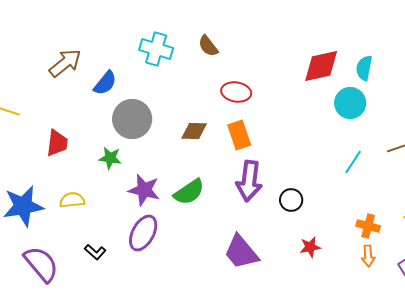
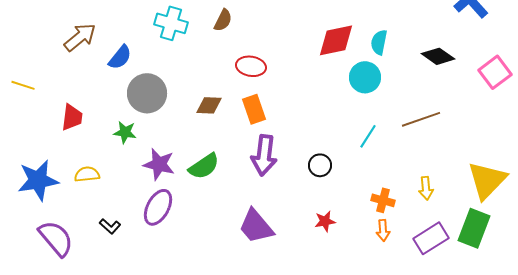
brown semicircle: (208, 46) -> (223, 20), turned -115
black circle: (291, 200) -> (320, 165), moved

